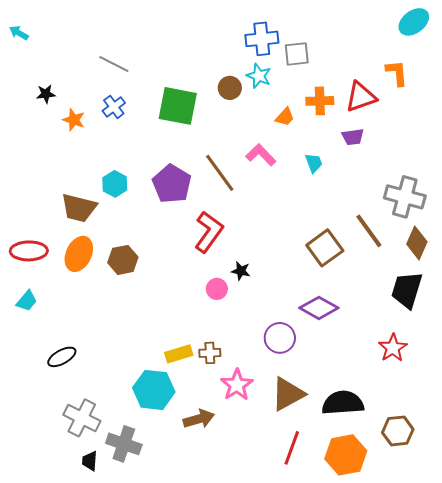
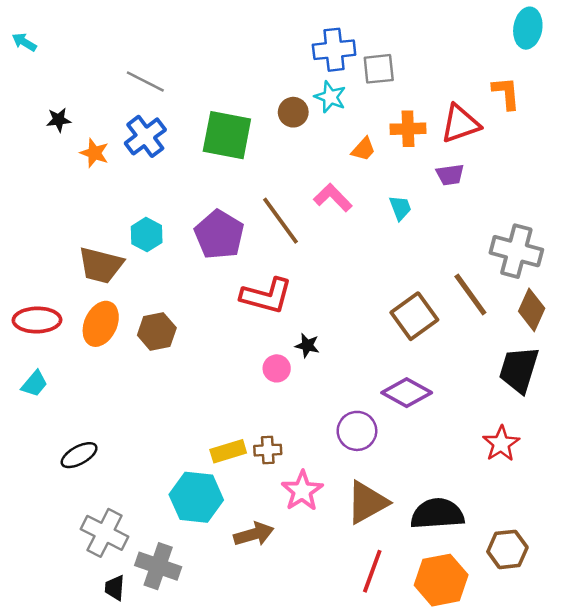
cyan ellipse: (414, 22) -> (528, 28), turned -44
blue cross: (114, 107) -> (145, 136), size x1.4
red L-shape: (209, 232) -> (266, 296), turned 69

